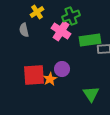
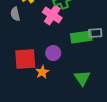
green rectangle: (90, 40) -> (81, 37), moved
orange star: (50, 79) -> (42, 72), moved

